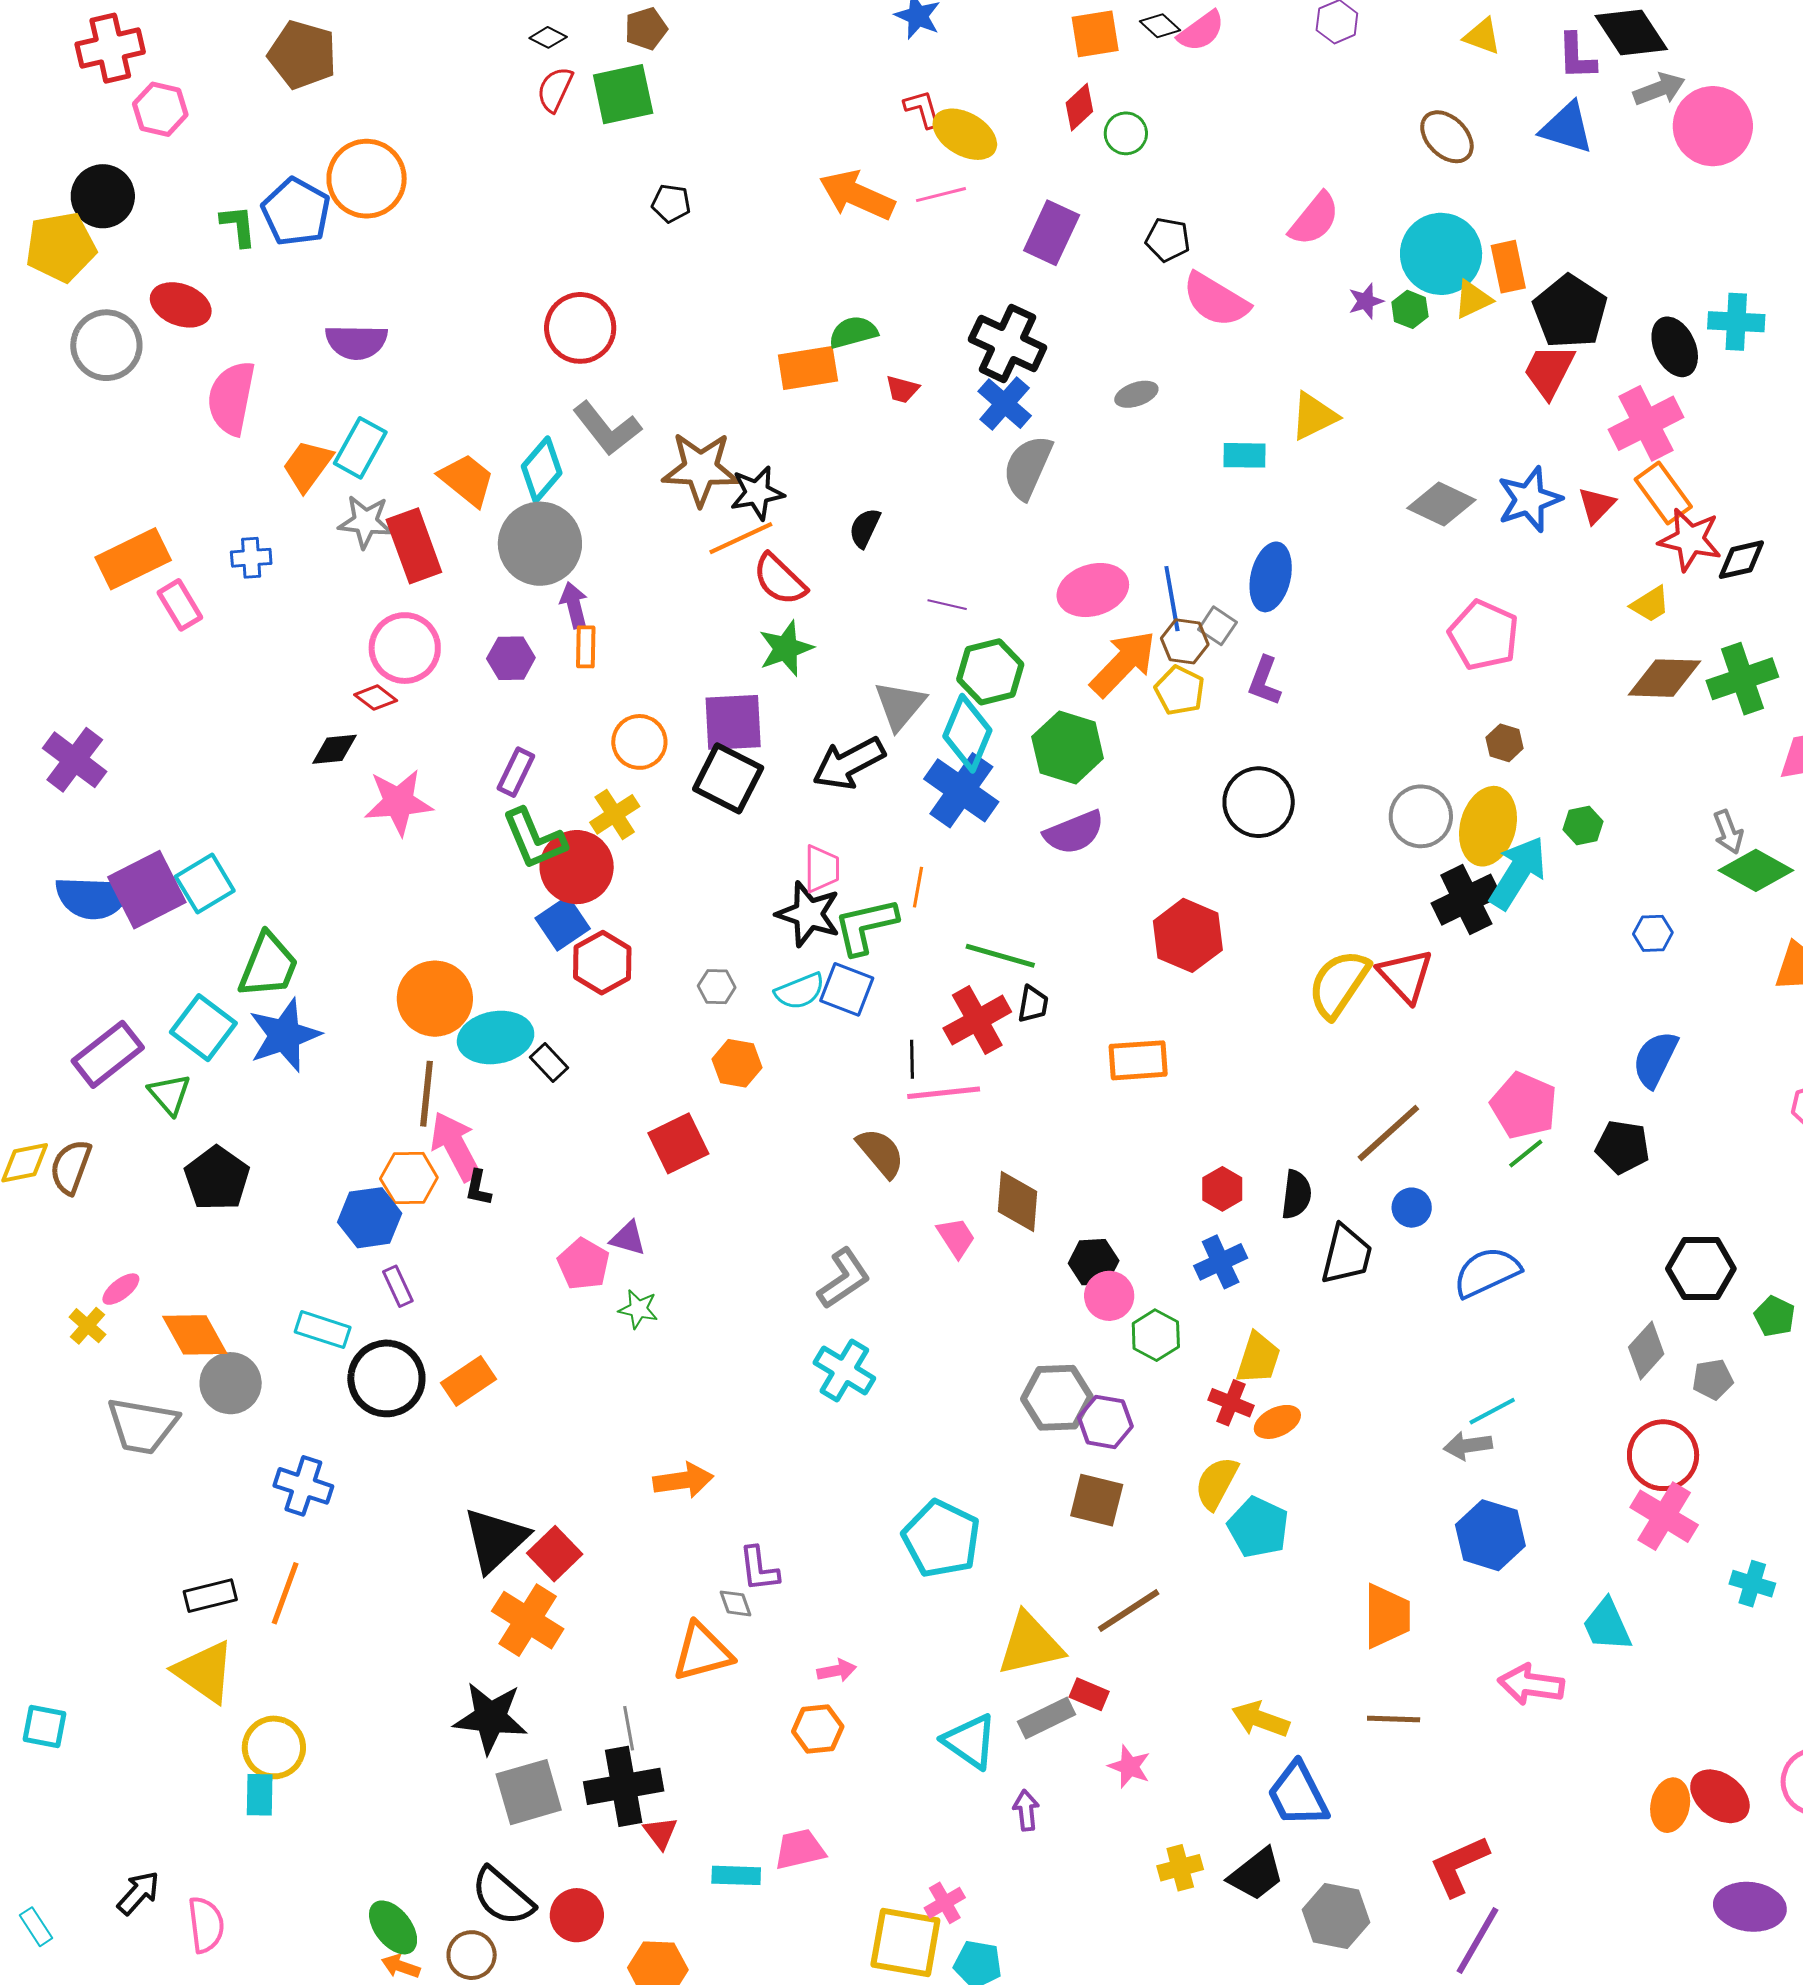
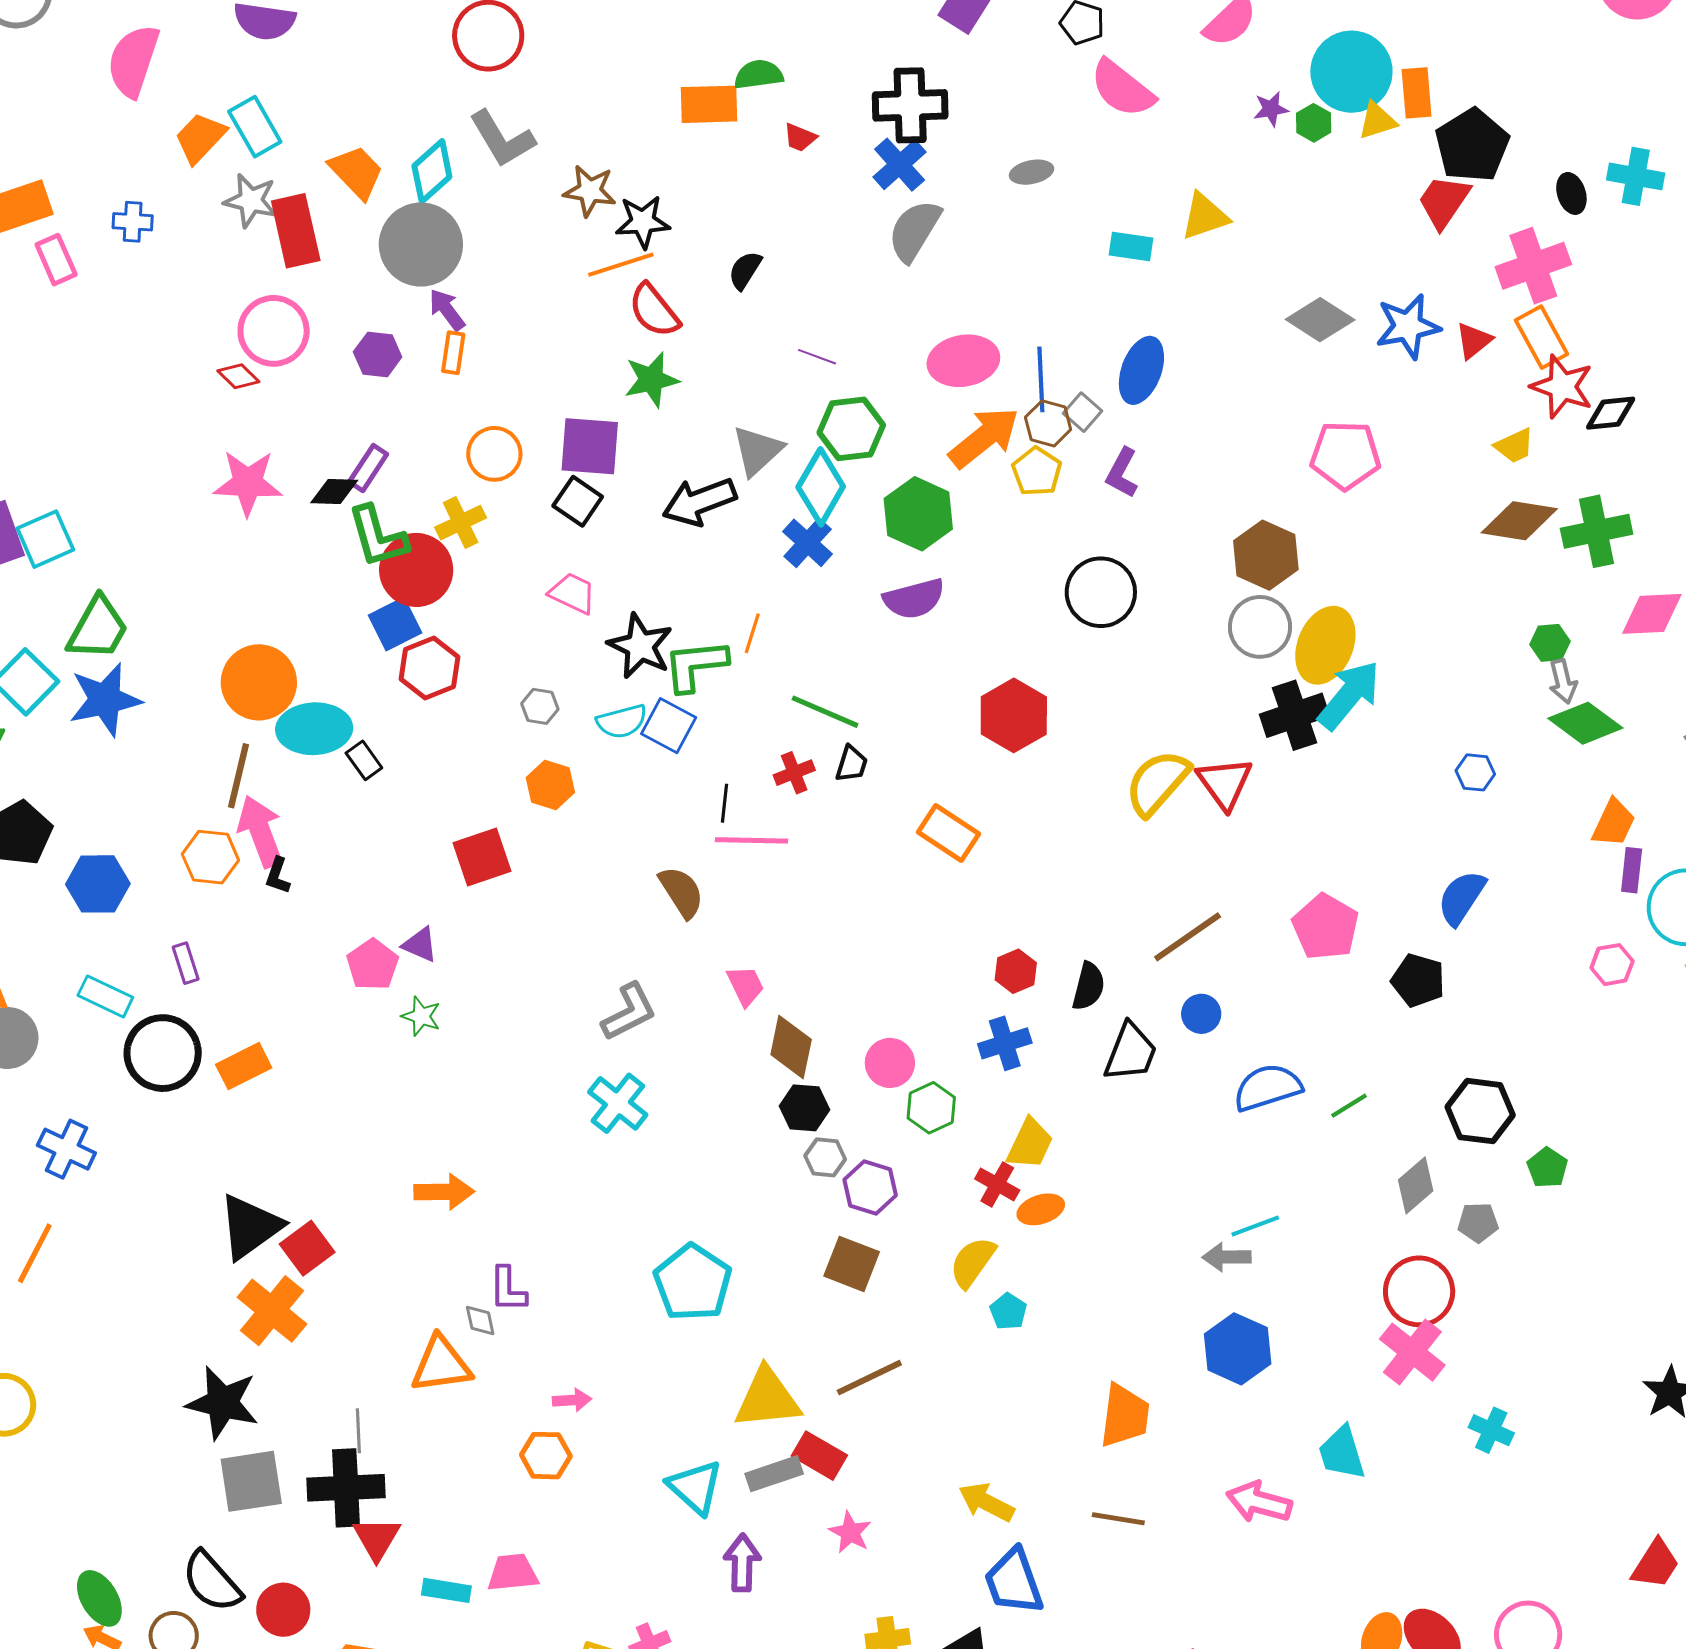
black cross: (1008, 343) -> (910, 105), turned -34
black ellipse: (1675, 347) -> (1571, 193), size x0.7
cyan rectangle: (360, 448) -> (255, 127), turned -66
brown star: (701, 469) -> (590, 191), size x0.7
purple arrow: (574, 605) -> (447, 310), turned -30
pink pentagon: (1484, 635) -> (1345, 455), turned -30
brown hexagon: (1505, 743) -> (1266, 555), moved, size x1.8
black diamond: (334, 749) -> (334, 492), moved
black square: (728, 778) -> (578, 501), size x0.7
blue cross: (961, 790) -> (808, 543), size x0.7
green hexagon: (1583, 826) -> (1550, 643), moved
pink trapezoid: (822, 869) -> (573, 593), moved, turned -72
red cross: (977, 1020) -> (794, 773), size x0.6
orange rectangle: (1138, 1060) -> (949, 833), turned 30
green line: (1526, 1154) -> (1349, 1106), moved
brown diamond: (1017, 1201) -> (791, 1047), moved
blue hexagon: (370, 1218) -> (98, 884), moved
black hexagon: (1094, 1262) -> (804, 1108), moved
gray hexagon: (1057, 1398) -> (825, 1157), size x0.6
cyan pentagon: (1258, 1527) -> (1008, 1311), size x0.6
red rectangle: (1089, 1694) -> (819, 1456), size x1.4
purple arrow: (1026, 1810) -> (742, 1563), size x1.4
red triangle: (660, 1833) -> (377, 1538), size x1.4

